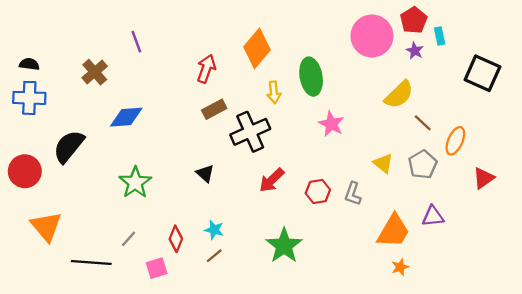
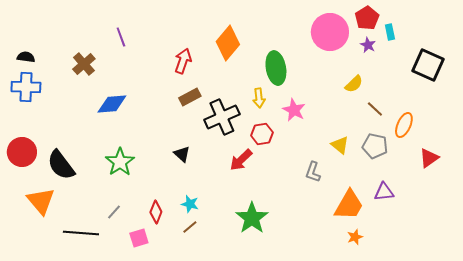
yellow arrow: (274, 92) -> (259, 98), moved
yellow semicircle: (399, 95) -> (354, 84), size x0.7
black semicircle: (69, 146) -> (61, 165), moved, turned -76
gray pentagon: (423, 164) -> (375, 146), turned -30
red hexagon: (318, 192) -> (262, 134), moved

